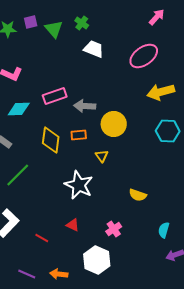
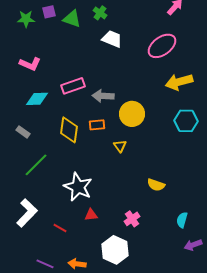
green triangle: (54, 29) -> (72, 19), turned -30
white star: (79, 185) -> (78, 187), moved
red triangle: (73, 225) -> (91, 215), turned -32

